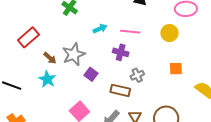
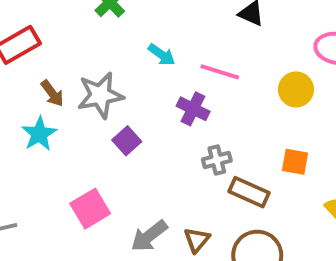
cyan arrow: (100, 29) -> (162, 55), turned 48
brown rectangle: (120, 90) -> (249, 192), moved

